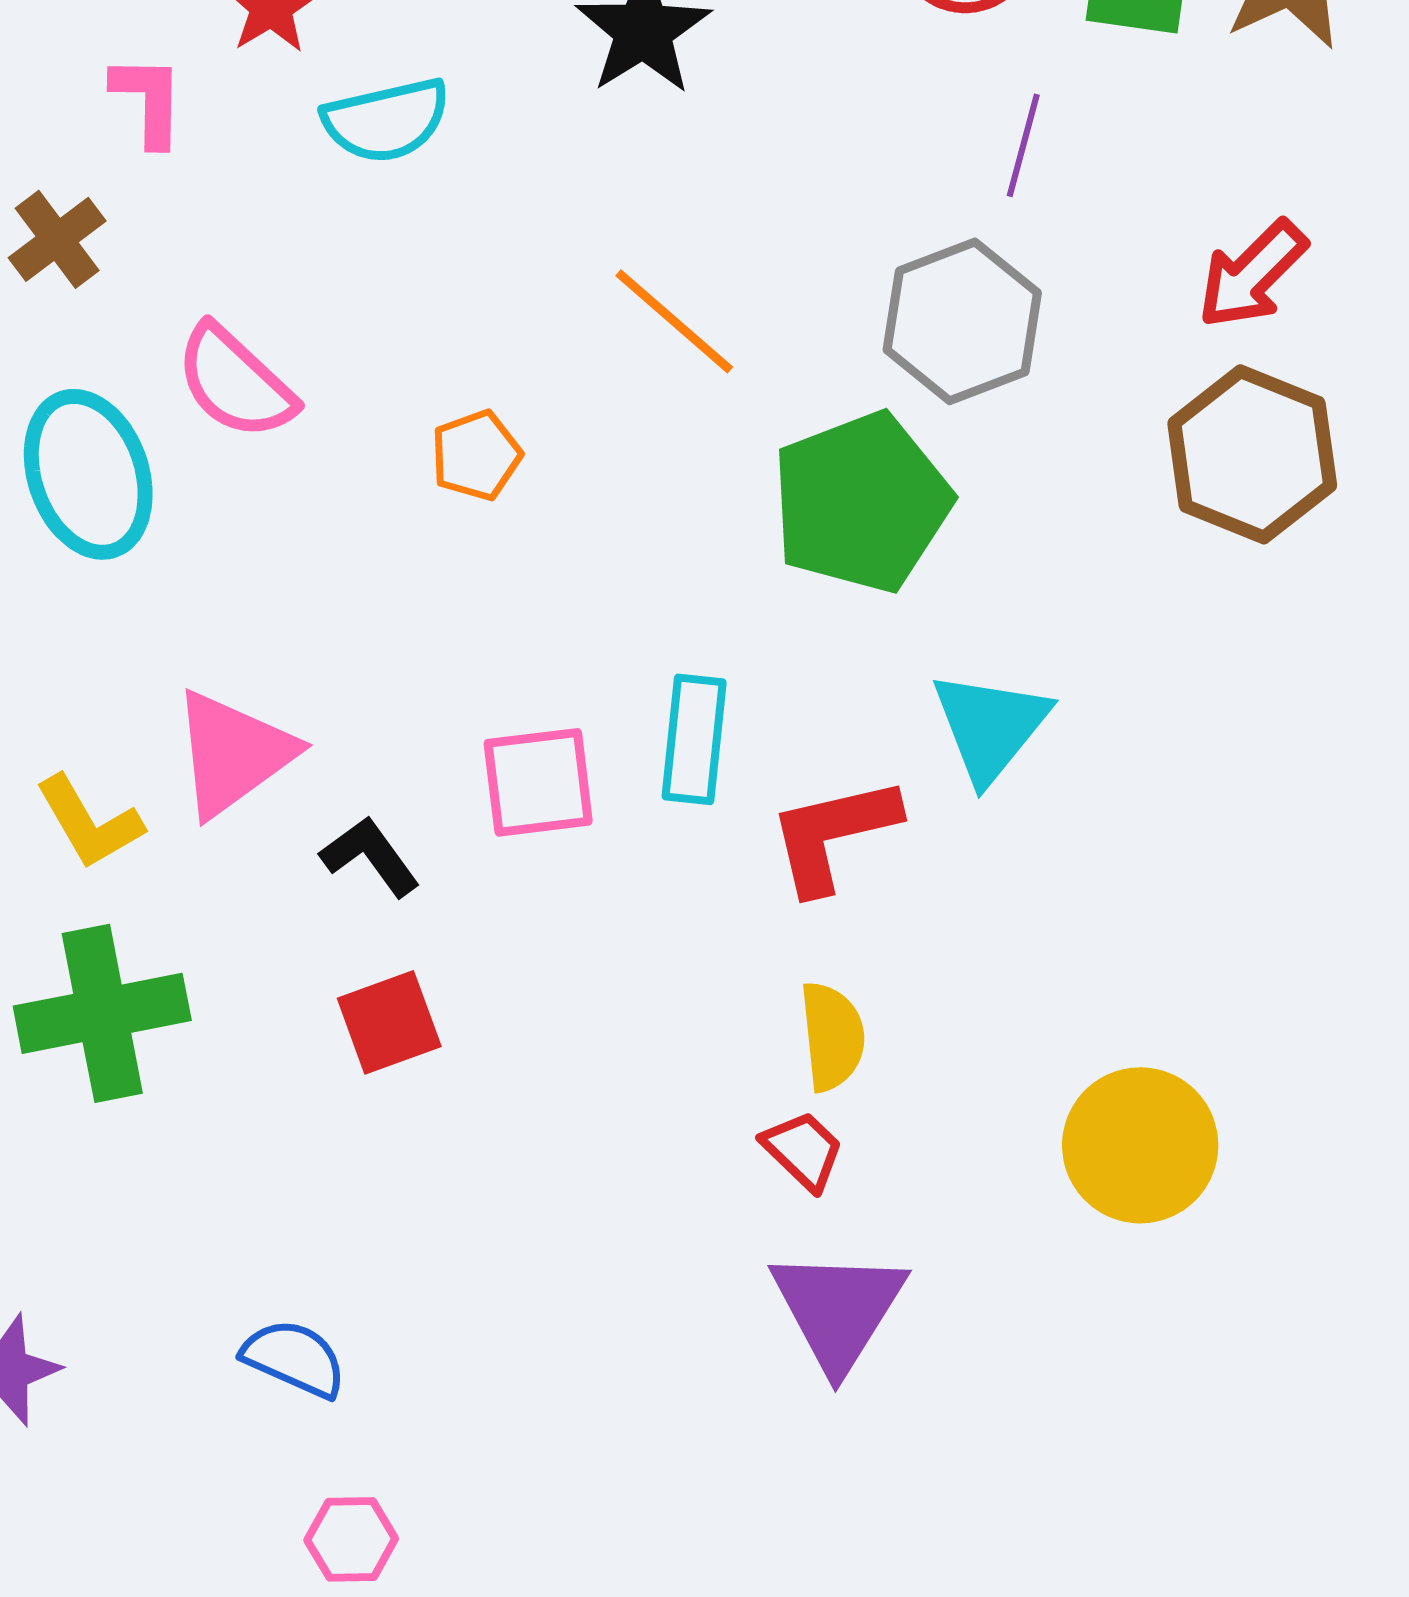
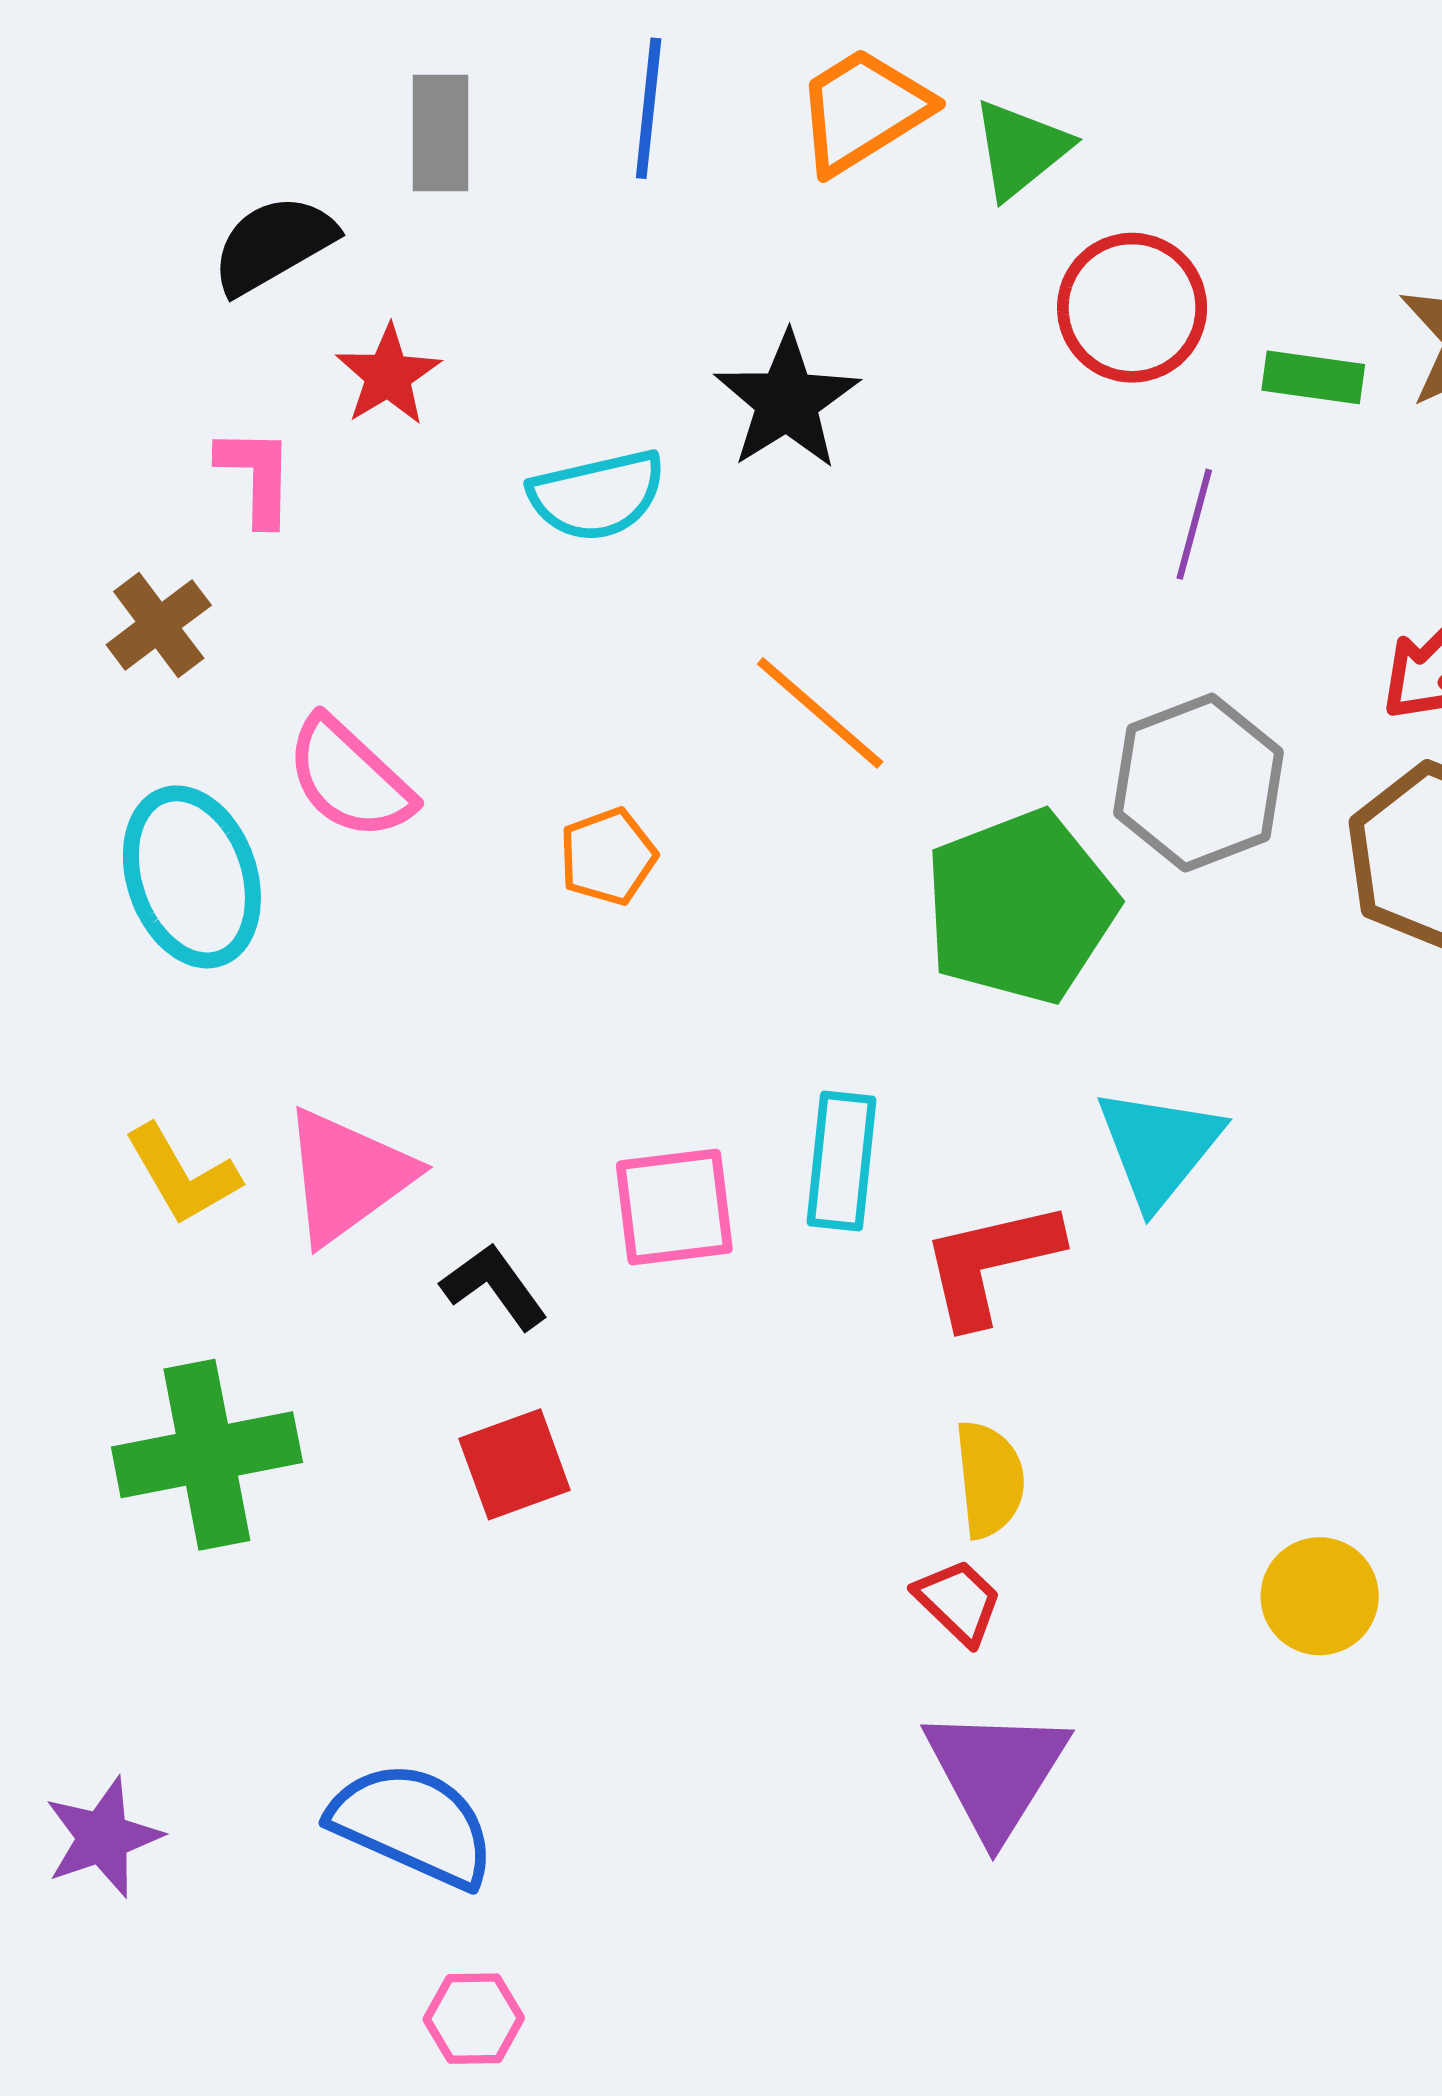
cyan semicircle: (386, 120) -> (597, 495), moved
gray hexagon: (962, 321) -> (1199, 783), moved
yellow L-shape: (89, 822) -> (182, 1175), moved
yellow circle: (1140, 1145) -> (1320, 1596), size x0.7
blue semicircle: (294, 1358) -> (413, 1825), size x1.5

